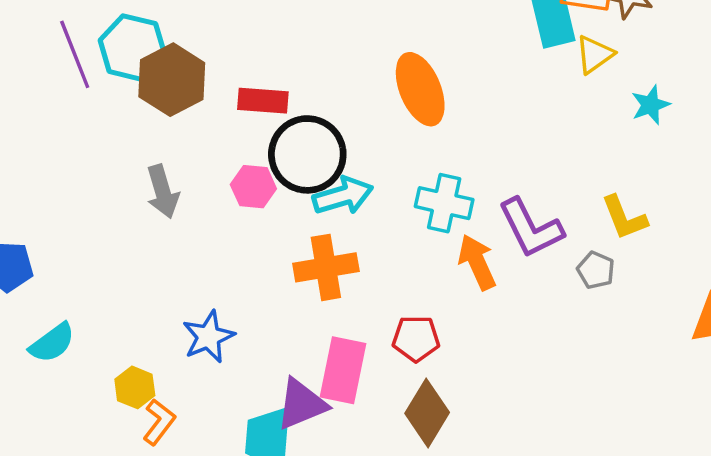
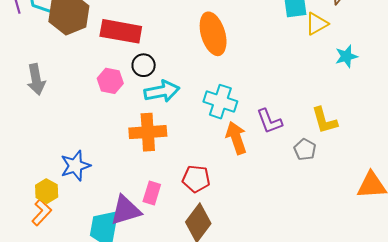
red rectangle: (263, 101) -> (121, 31), size x1.4
black circle: (307, 154) -> (144, 65), size x0.5
gray arrow: (163, 192) -> (36, 79), moved
purple L-shape: (531, 228) -> (269, 121), size x0.7
pink rectangle: (343, 370) -> (152, 193), size x0.6
yellow hexagon: (135, 387) -> (47, 191), moved

